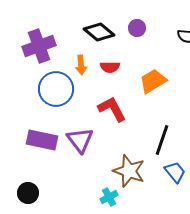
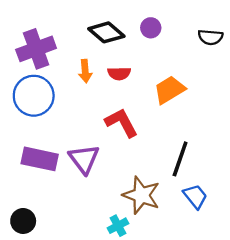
blue circle: (56, 89) -> (34, 96), moved

